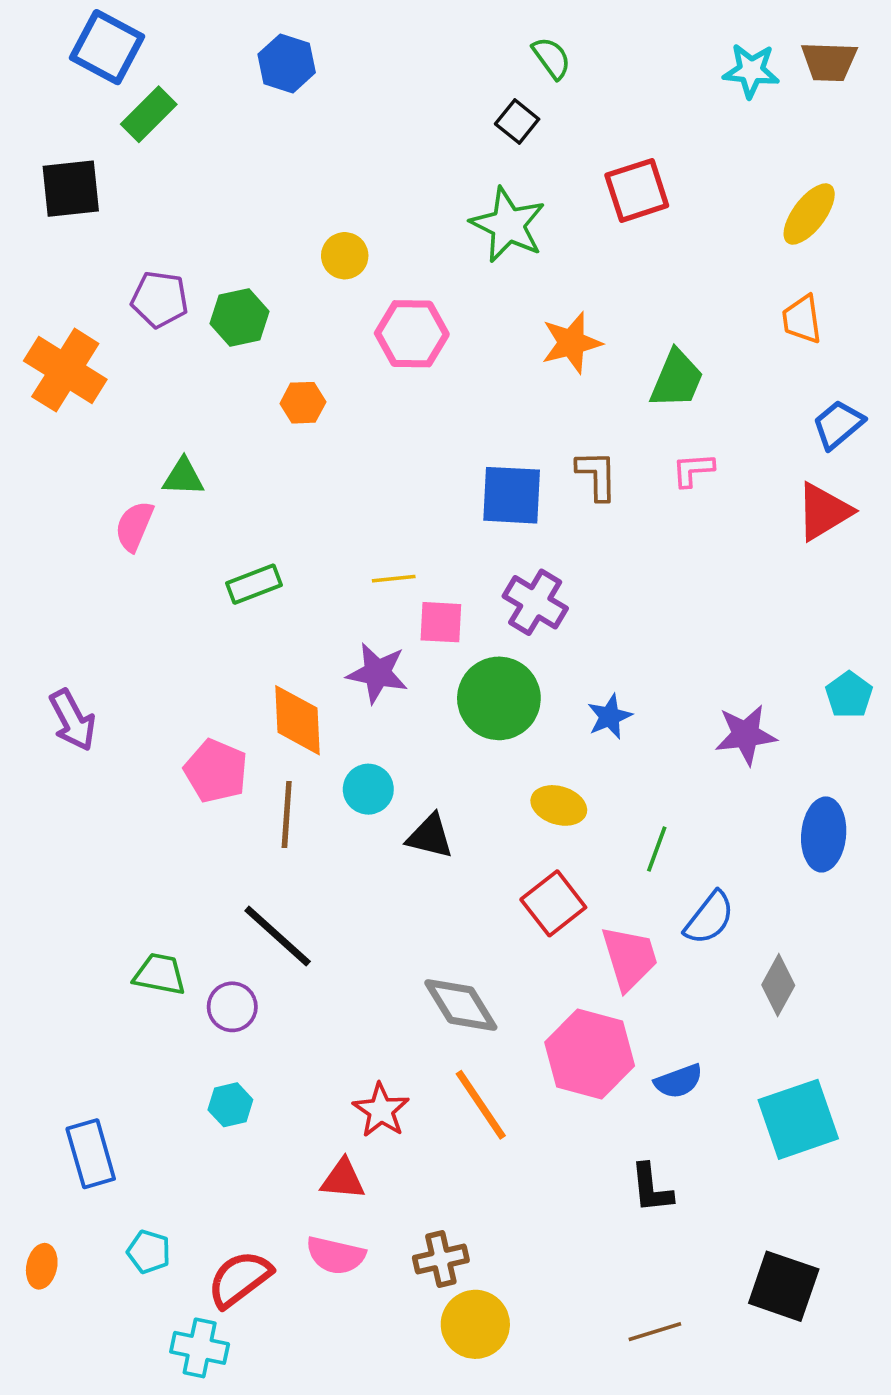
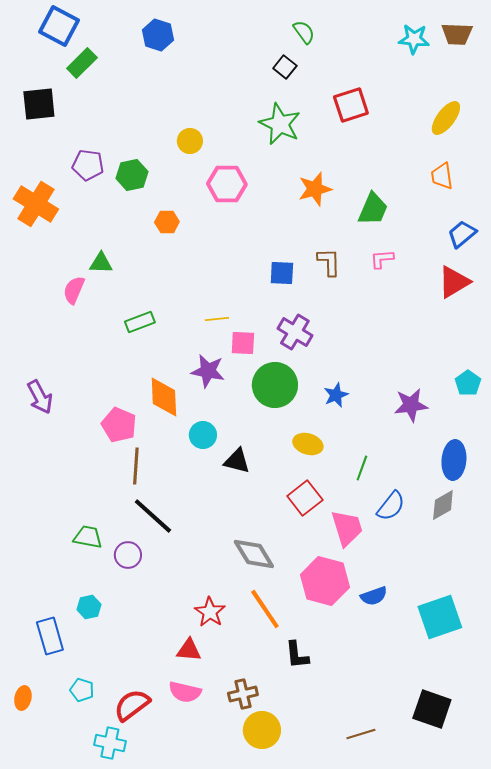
blue square: (512, 495) -> (282, 273), size x0.7
brown line: (287, 815) -> (136, 466), moved
gray diamond: (778, 985) -> (443, 505), moved, turned 32
cyan hexagon: (230, 1105) -> (89, 607), moved
black L-shape: (651, 1188) -> (297, 655), moved

